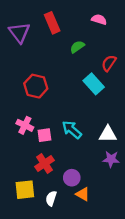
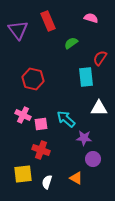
cyan rectangle: (94, 84) -> (86, 77), turned 36
white triangle: (108, 134) -> (99, 108), moved
purple star: (111, 159) -> (84, 138), moved
red cross: (44, 164) -> (41, 150), turned -36
purple circle: (72, 178) -> (93, 159), moved

